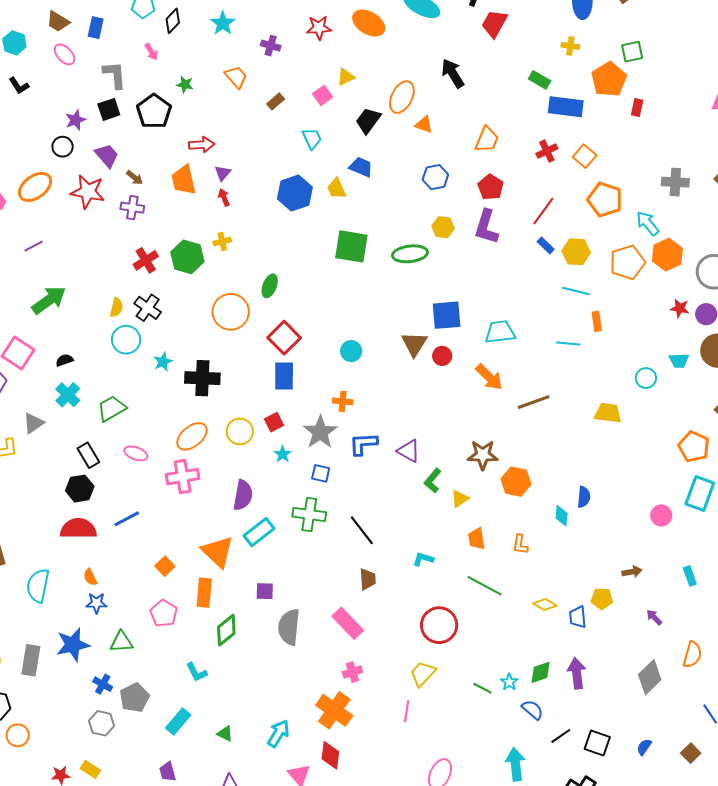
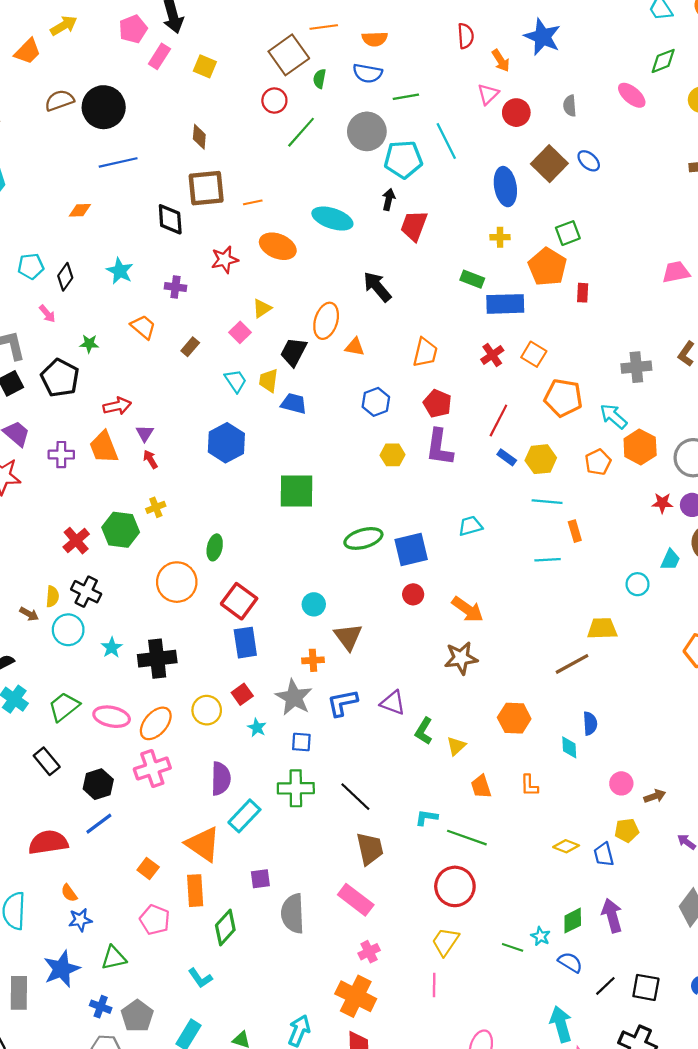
brown arrow: (135, 178) -> (29, 614), moved
yellow trapezoid: (337, 189) -> (269, 380), moved, turned 40
purple cross: (132, 208) -> (61, 455), moved
green ellipse: (410, 254) -> (363, 538), moved
orange pentagon: (627, 262) -> (598, 462), size x0.7
cyan trapezoid: (500, 332) -> (470, 526), moved, size x0.7
brown triangle: (414, 344) -> (348, 637), moved
cyan trapezoid: (679, 361) -> (670, 560), turned -55
brown line: (534, 402) -> (572, 664), moved
pink ellipse: (136, 453) -> (112, 717), moved, size x1.4
brown star: (483, 455) -> (461, 658), moved
black hexagon: (80, 489) -> (98, 784), moved
pink circle: (661, 515) -> (621, 783), moved
brown trapezoid: (368, 579) -> (370, 849), size x1.4
green line: (485, 586) -> (467, 838), moved

